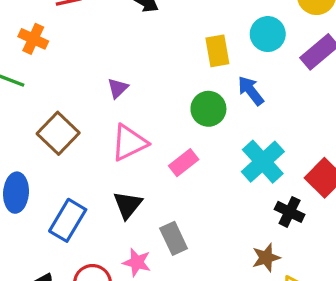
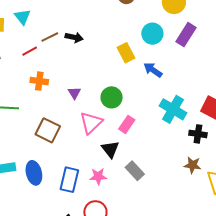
orange cross: (33, 39) -> (39, 81), moved
green circle: (208, 109) -> (112, 97), moved
black triangle: (128, 205) -> (110, 149), moved
brown star: (266, 258) -> (193, 165), turned -30
pink star: (137, 262) -> (98, 176), moved

